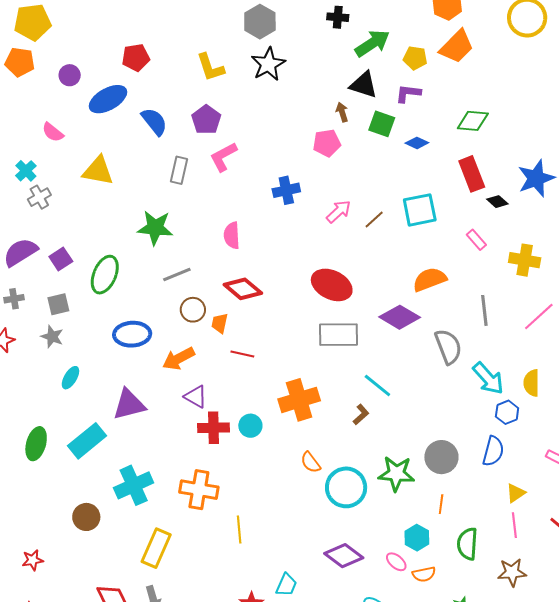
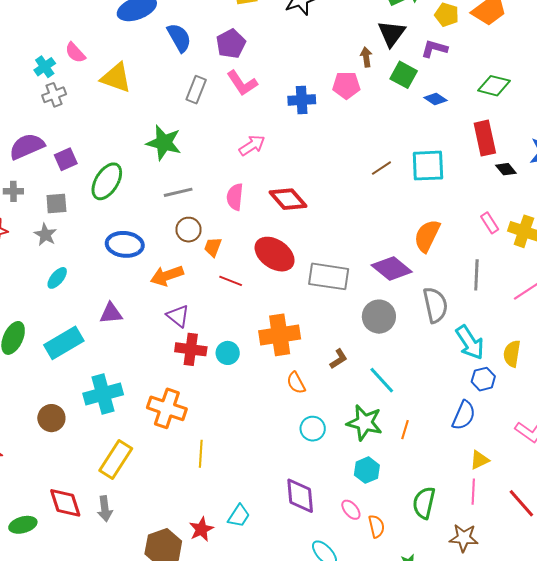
black triangle: (364, 85) -> (392, 33), turned 40
pink semicircle: (53, 132) -> (75, 53), moved
pink L-shape: (223, 157) -> (242, 83), turned -104
blue cross: (286, 190) -> (302, 100), moved
pink arrow: (339, 211) -> (252, 145), moved
pink semicircle: (232, 235) -> (235, 197), moved
pink rectangle: (476, 240) -> (490, 223), moved
orange semicircle: (430, 279) -> (427, 236), turned -52
red ellipse: (332, 285) -> (275, 254), moved
red diamond: (243, 289) -> (288, 199), moved
cyan line: (377, 386) -> (382, 380), moved
purple triangle: (129, 404) -> (111, 313), size x0.7
gray circle: (441, 457) -> (379, 317), moved
orange semicircle: (311, 462) -> (296, 383), moved
cyan circle: (346, 487) -> (313, 429), size x0.6
orange line: (441, 504) -> (405, 430), moved
cyan hexagon: (417, 538) -> (367, 470), moved
purple diamond: (344, 556) -> (300, 496), turned 39
orange semicircle: (424, 574) -> (376, 526), turned -100

